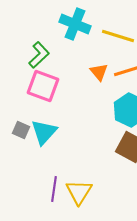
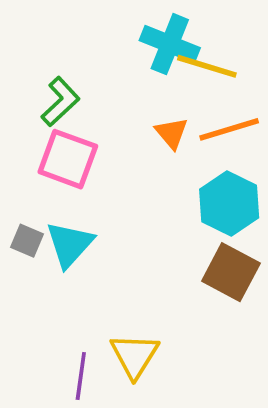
cyan cross: (75, 24) -> (170, 44), moved
purple line: (54, 189) -> (81, 376), moved

